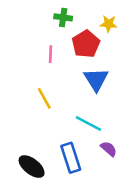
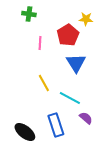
green cross: (63, 17) -> (29, 14), moved
yellow line: (44, 98) -> (44, 83), moved

